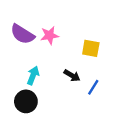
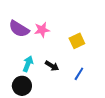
yellow square: (91, 48) -> (77, 41), turned -35
black arrow: (72, 75) -> (52, 66), moved

